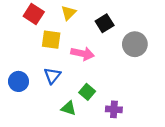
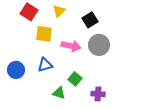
gray circle: (135, 44) -> (99, 45), moved
blue triangle: (52, 76) -> (45, 65), turned 35

